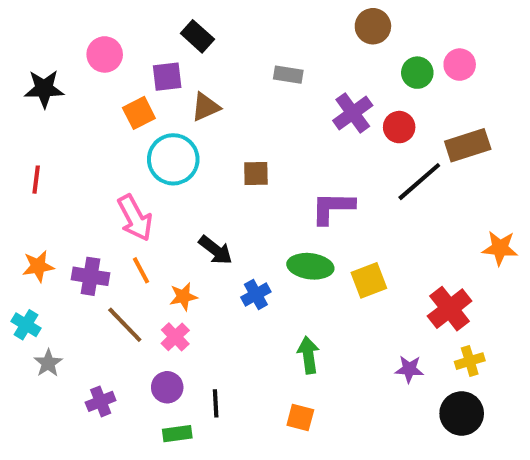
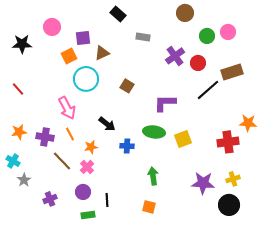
black rectangle: (197, 36) -> (118, 14), moved
brown square: (256, 173) -> (127, 86), turned 32
red line: (36, 180) -> (18, 89), turned -48
blue cross: (256, 294) -> (127, 146), turned 32
red cross: (450, 309) -> (228, 142), moved, turned 30
purple star: (409, 369) -> (203, 183), size x1.6

